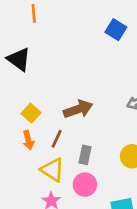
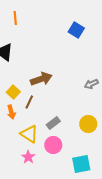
brown arrow: (78, 109) -> (41, 79), moved
brown line: (57, 139) -> (29, 102), moved
gray rectangle: (85, 155) -> (53, 123), turned 40

